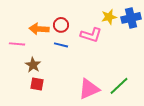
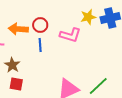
blue line: (61, 45) -> (40, 45), turned 72

